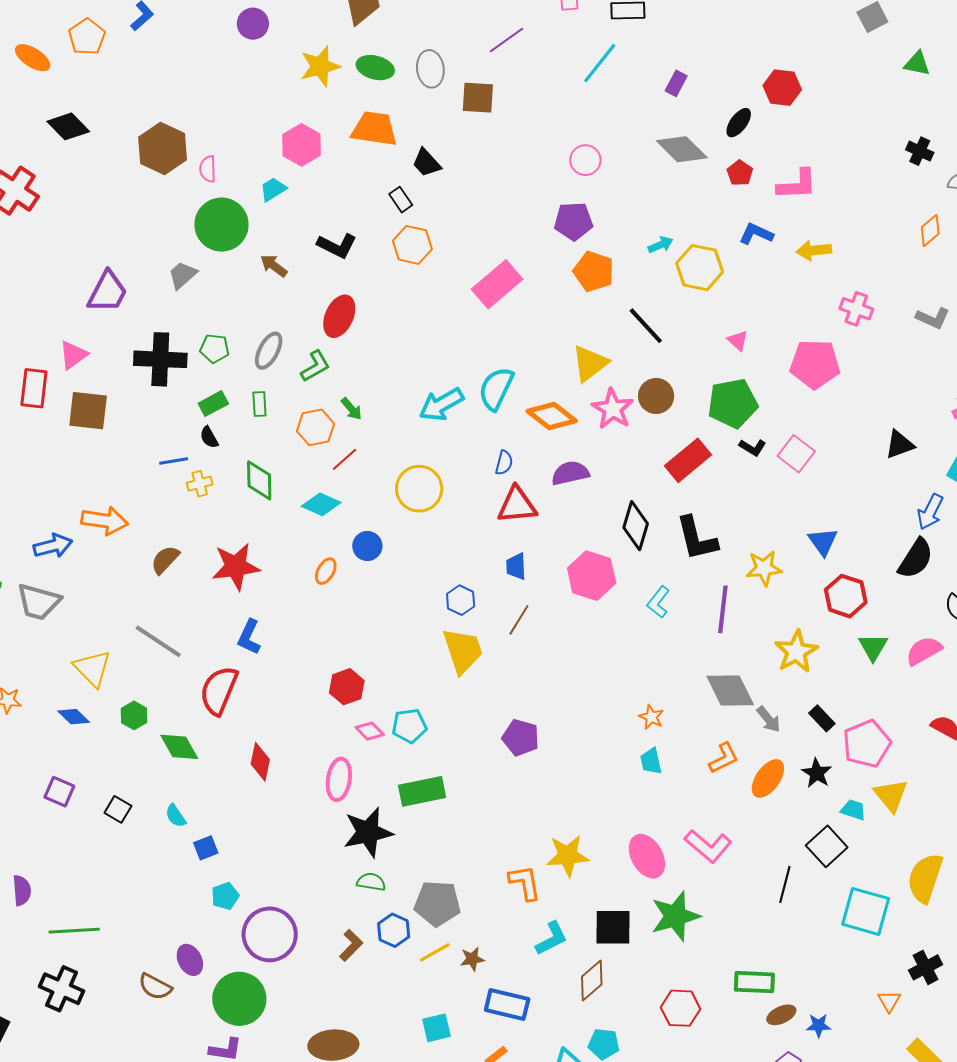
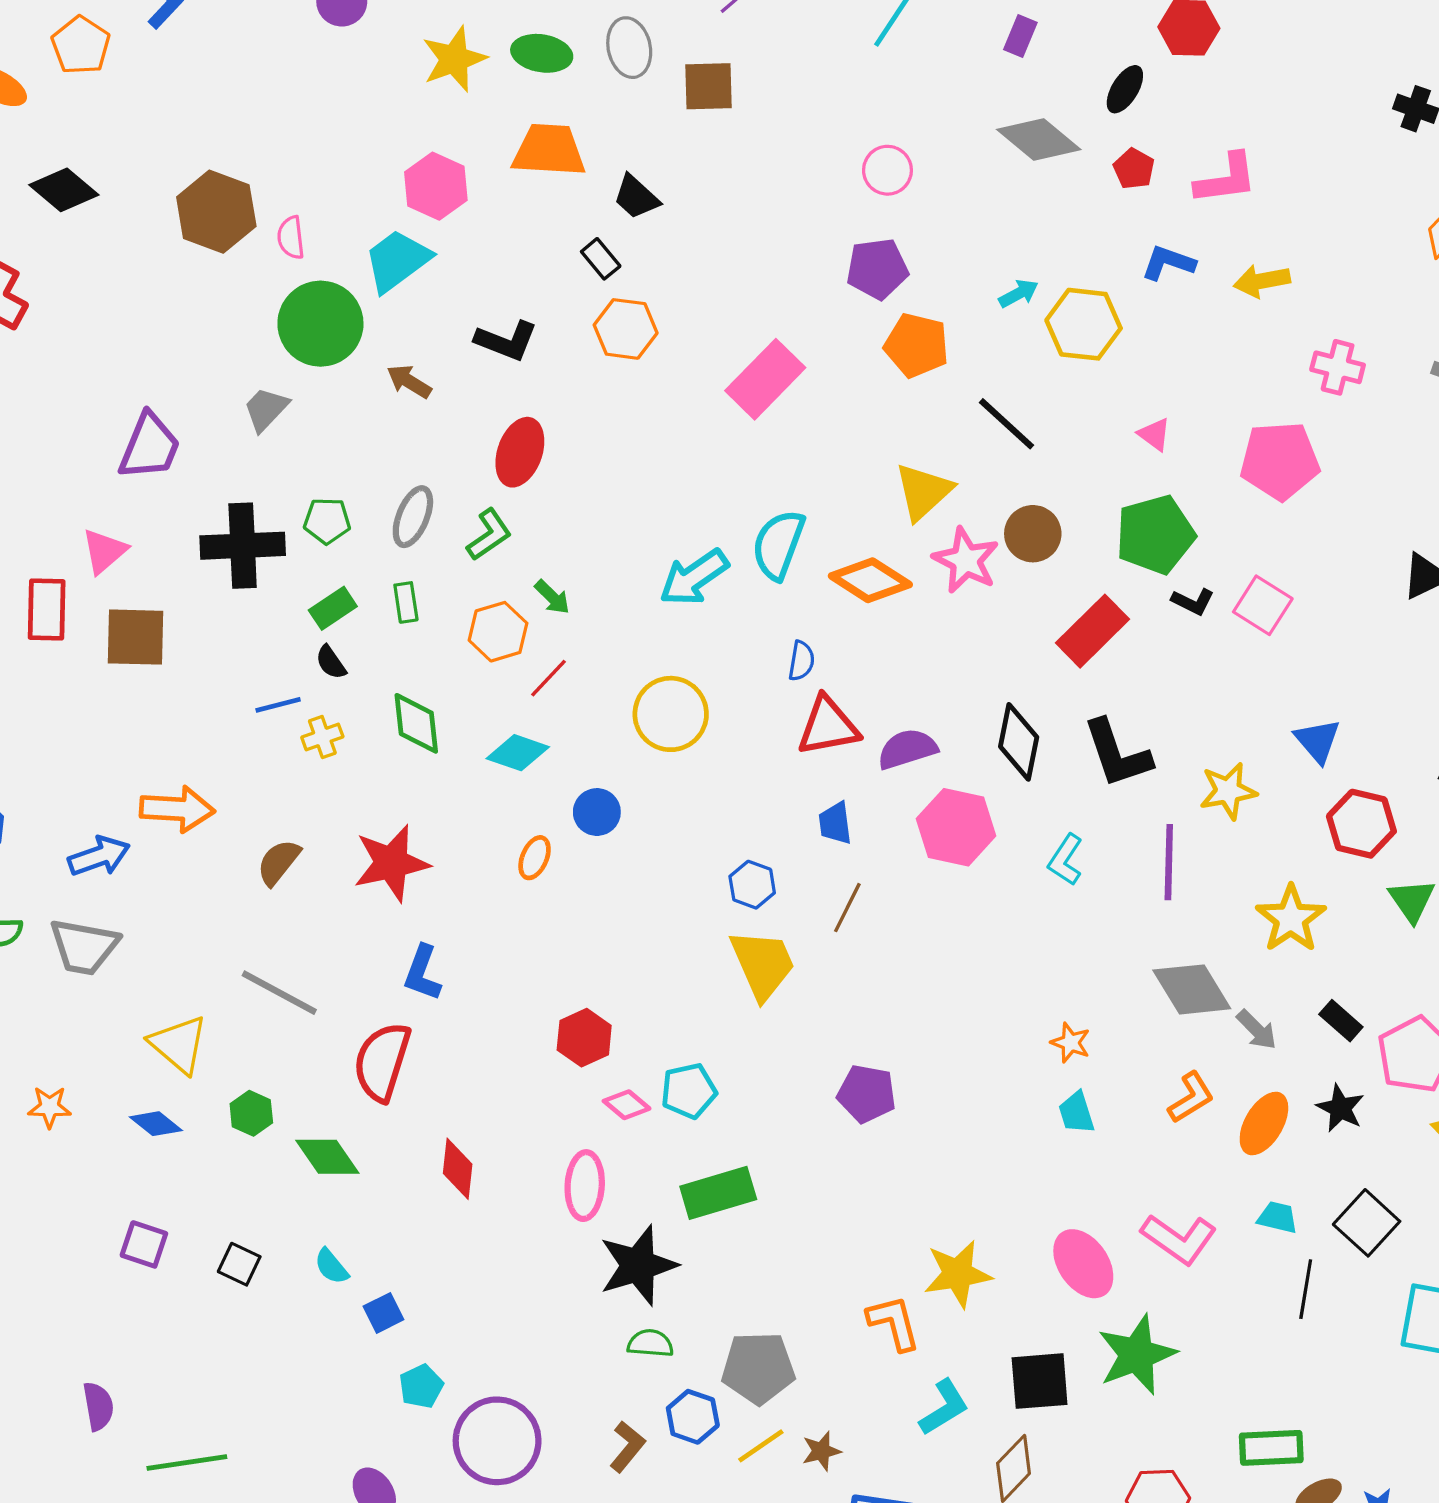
cyan trapezoid: (273, 189) -> (397, 261), size x1.6
purple semicircle: (570, 473) -> (907, 749), moved
cyan trapezoid: (853, 810) -> (1278, 1217), moved

